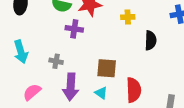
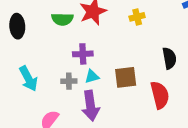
purple cross: (74, 29) -> (83, 54), moved
black semicircle: (151, 40) -> (169, 58), moved
cyan triangle: (101, 93) -> (92, 76), moved, turned -40

